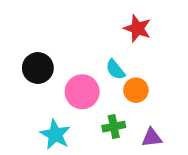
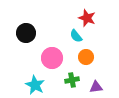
black circle: (38, 68) -> (26, 33), moved
cyan semicircle: (115, 70) -> (76, 36), moved

